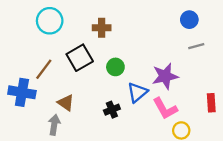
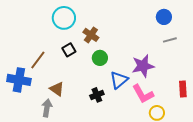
cyan circle: (50, 21) -> (64, 18), moved
brown cross: (102, 28) -> (91, 35), moved, turned 35
black square: (80, 58) -> (69, 50), size x0.6

